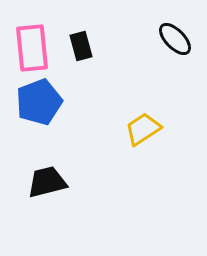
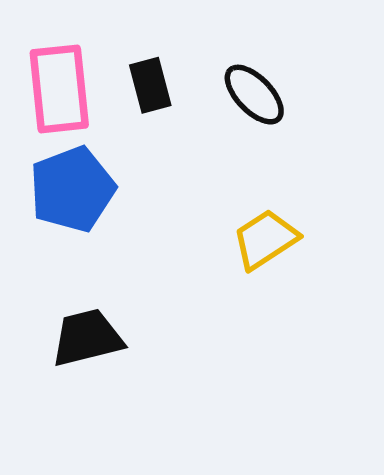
black ellipse: (175, 39) -> (254, 95), moved

